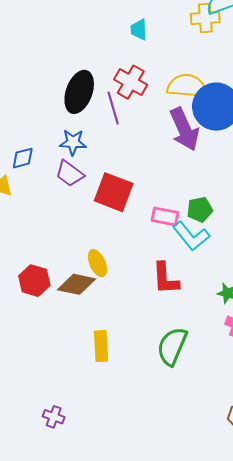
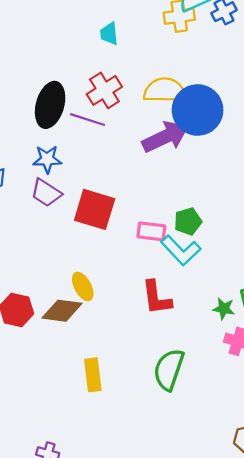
red cross: (131, 82) -> (104, 90), turned 32
purple line: (113, 108) -> (88, 120), turned -52
purple arrow: (184, 129) -> (165, 137), turned -87

